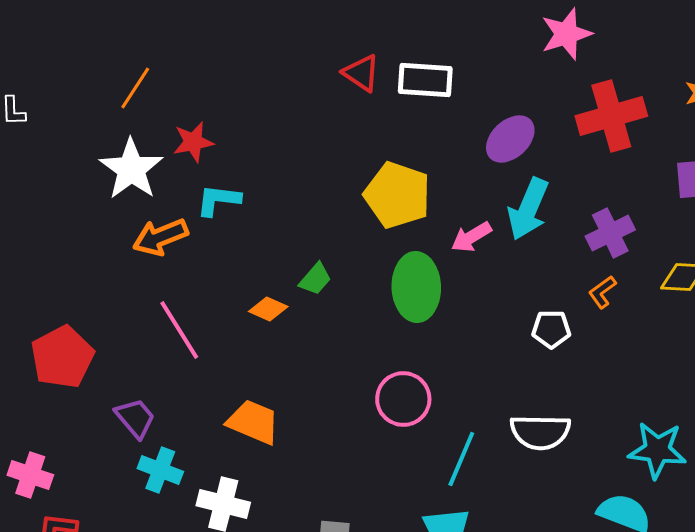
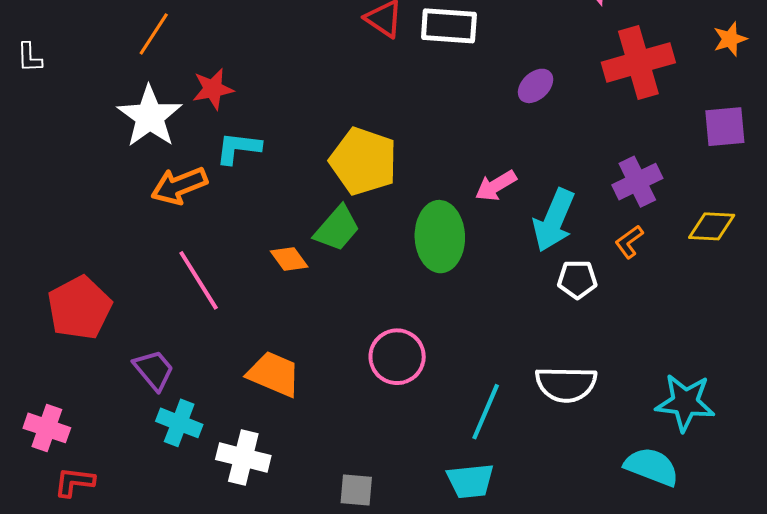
purple ellipse: (510, 139) -> (536, 86), size x0.7
yellow pentagon: (397, 195) -> (363, 161), moved
cyan arrow: (528, 209) -> (554, 220), moved
green trapezoid: (315, 279) -> (337, 228), size x1.4
orange diamond: (268, 309) -> (289, 259), turned 30
pink circle: (403, 399) -> (397, 357), moved

